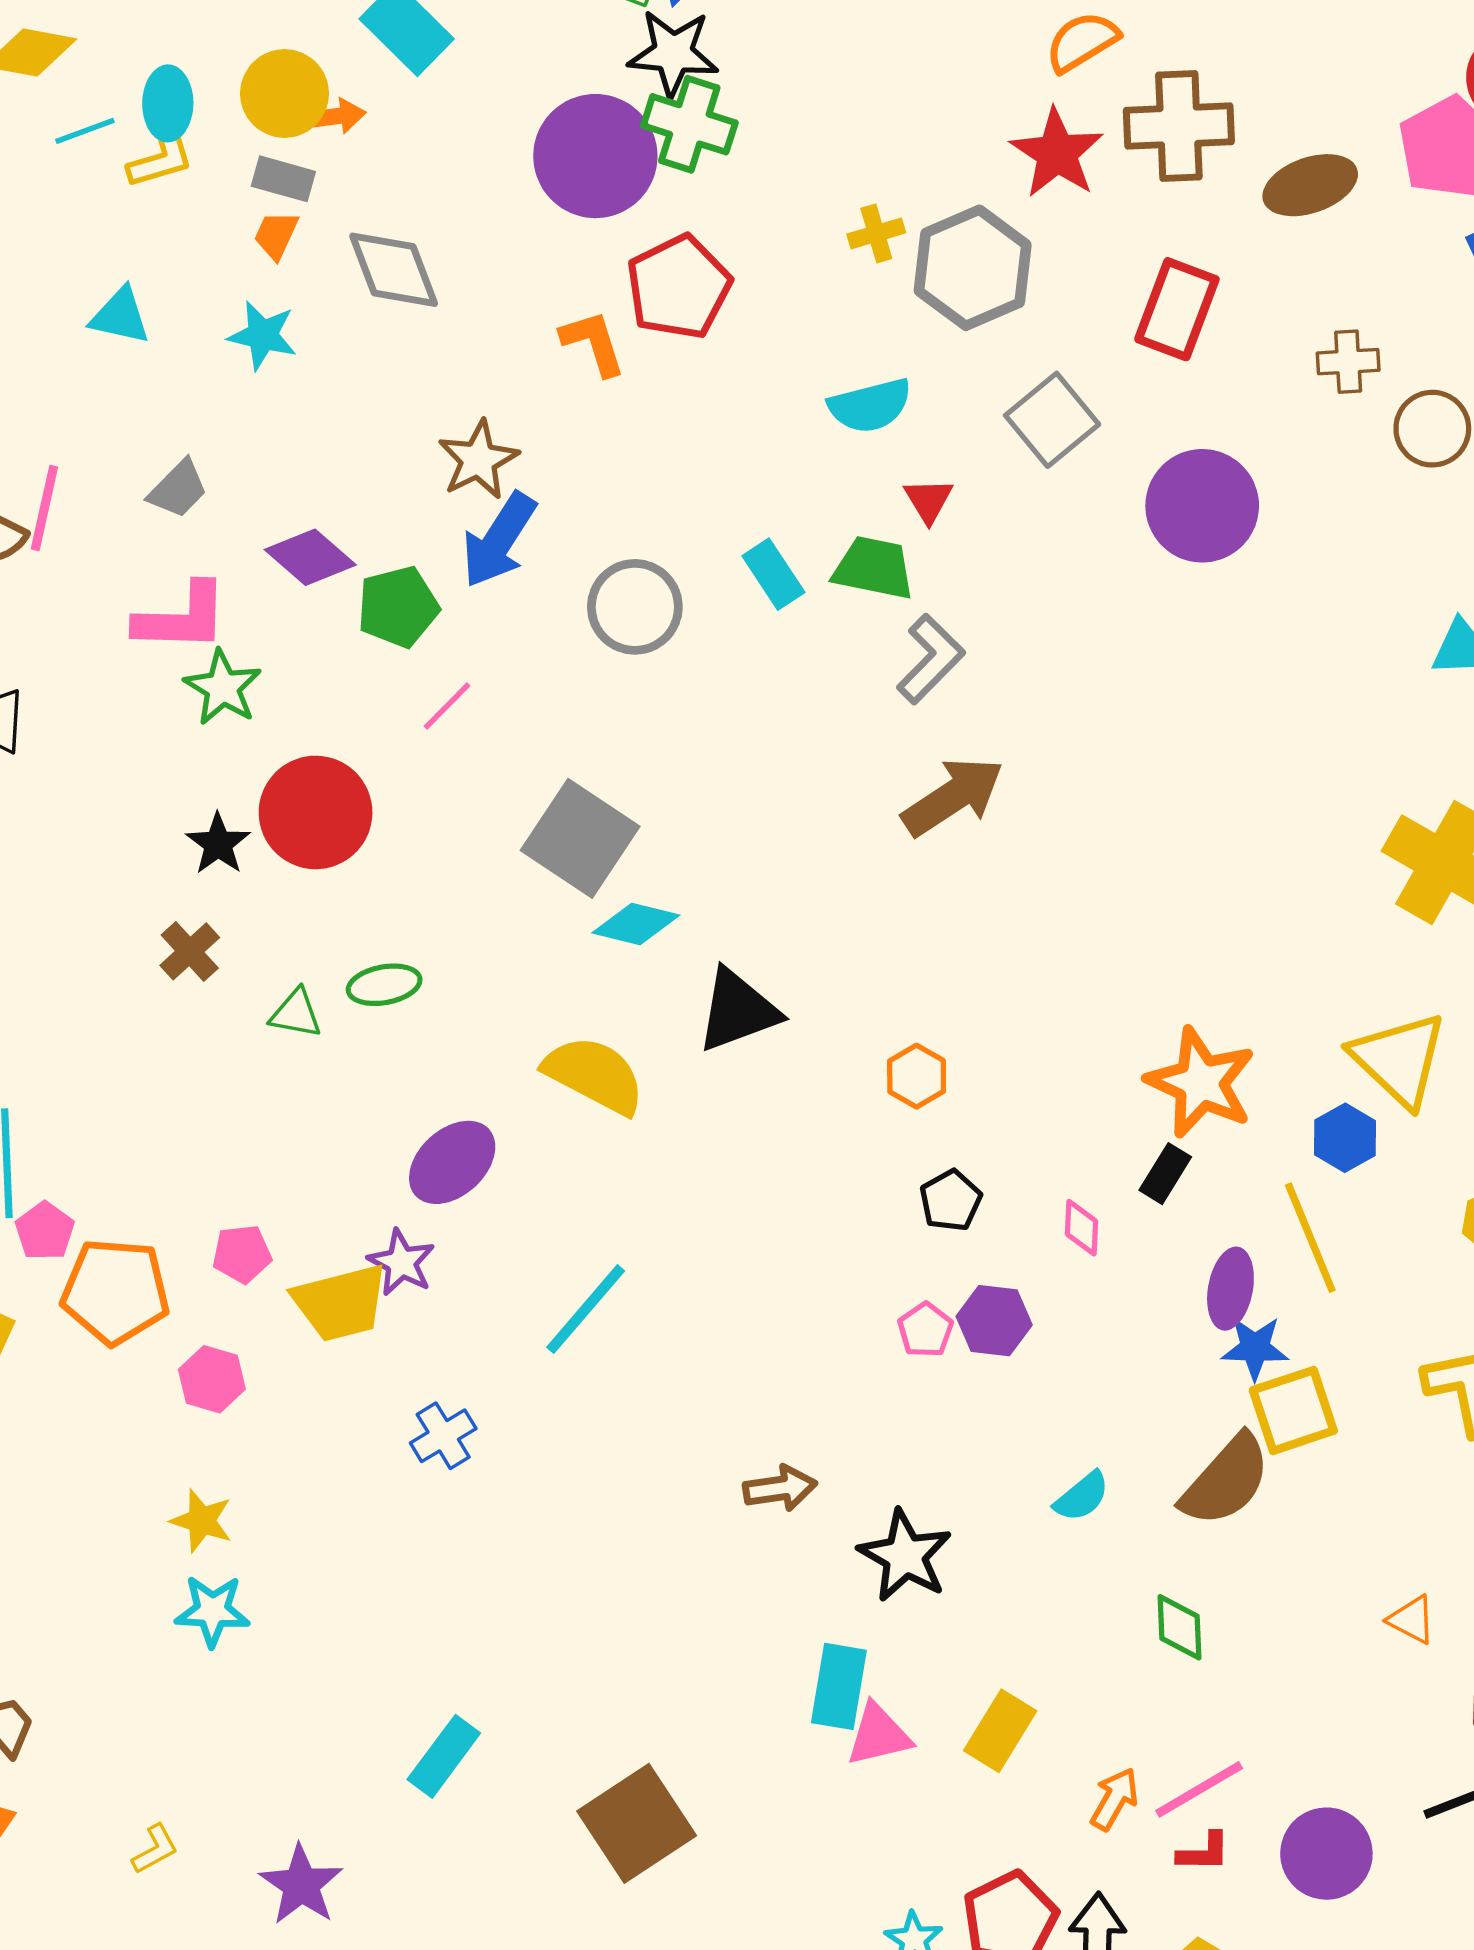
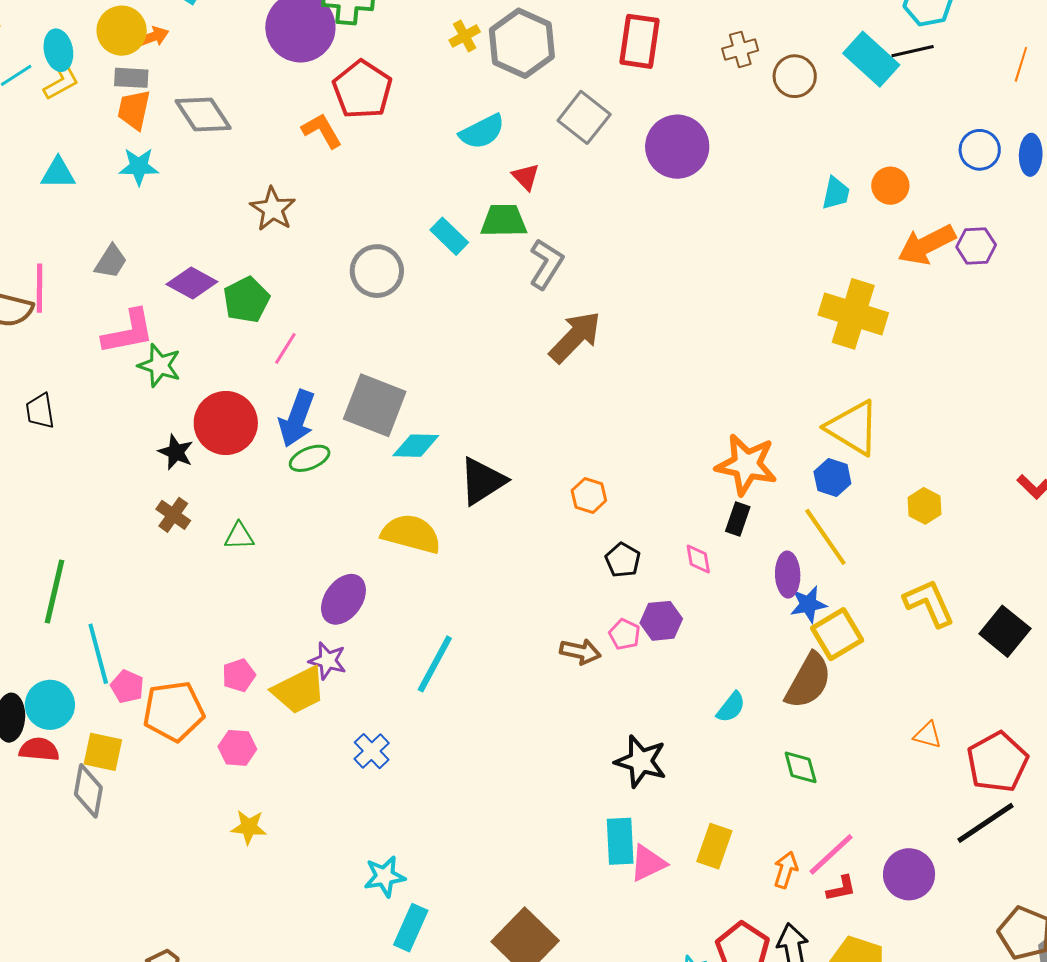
orange trapezoid: (276, 235) -> (134, 110), size x1.4
blue arrow: (499, 540) -> (297, 419), moved
green ellipse: (384, 985) -> (310, 458), moved
brown arrow: (780, 1488) -> (580, 652), moved, turned 33
cyan star: (212, 1611) -> (385, 876), moved

